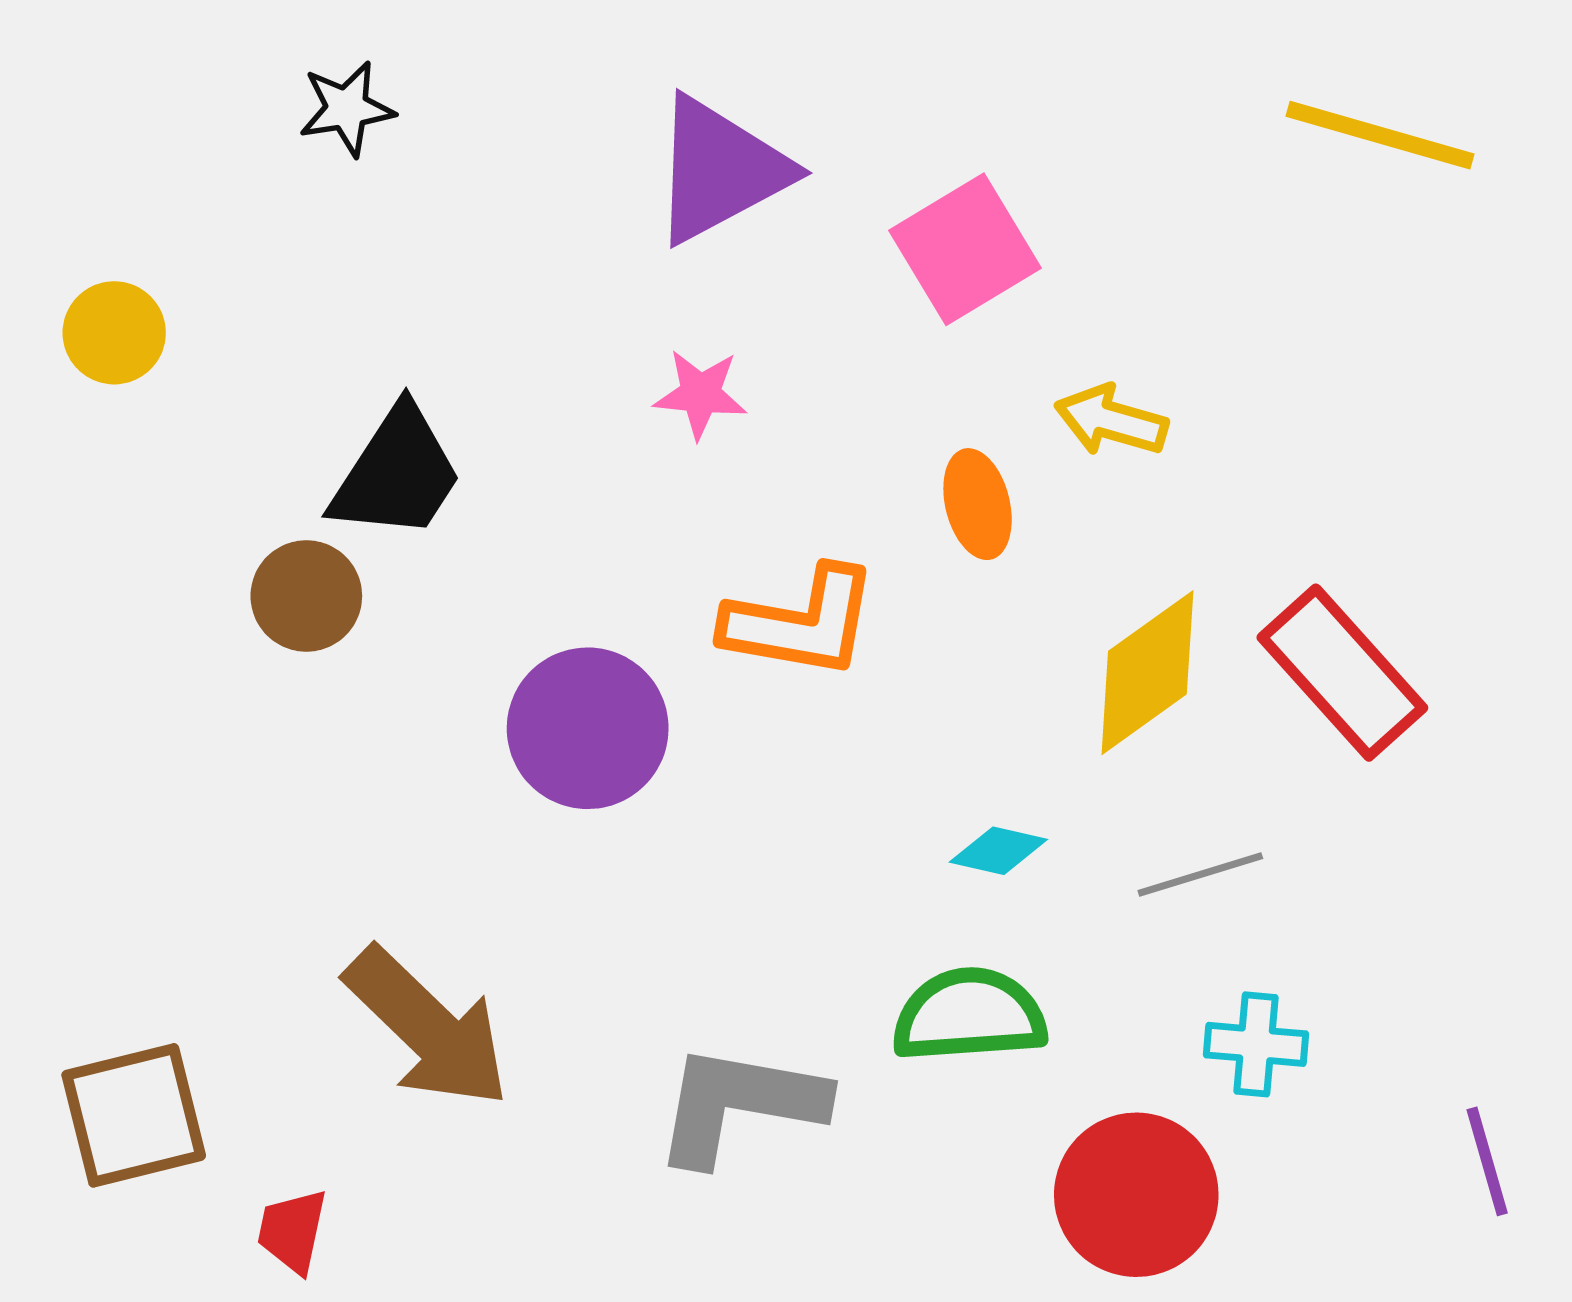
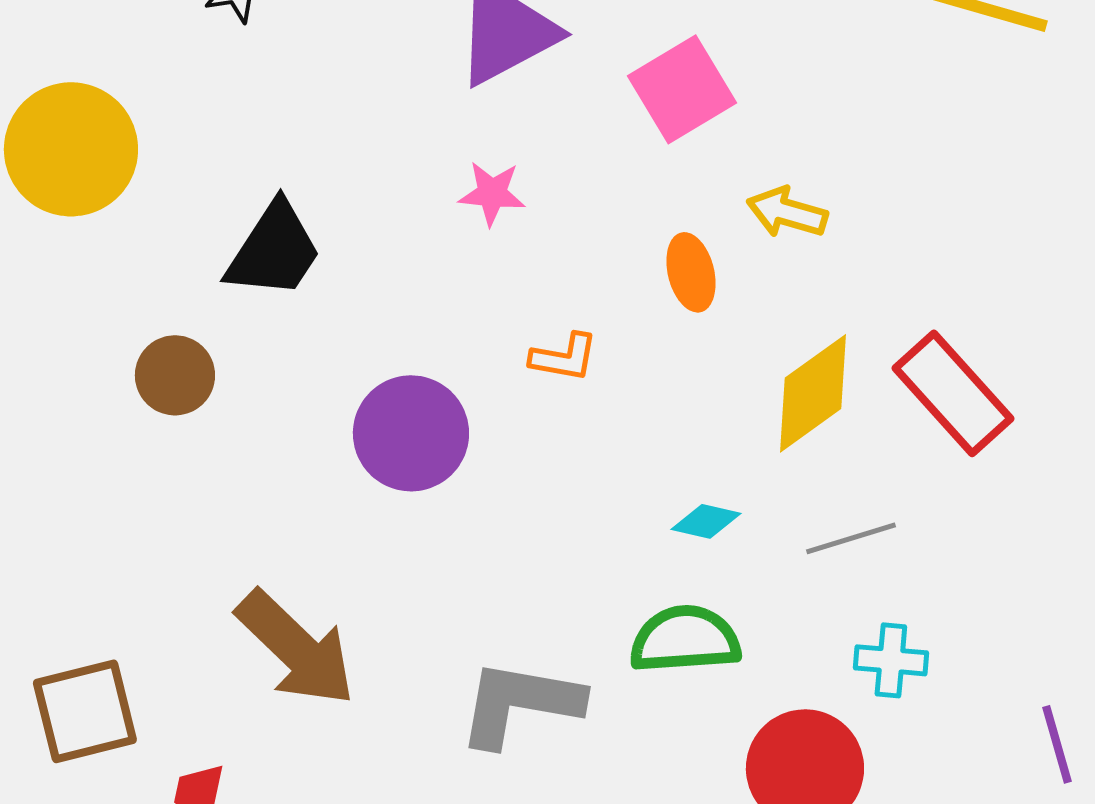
yellow circle: (114, 333) -> (71, 149), size x1.8
brown circle: (306, 596) -> (175, 375), moved
orange L-shape: (801, 622) -> (564, 357), size x0.6

